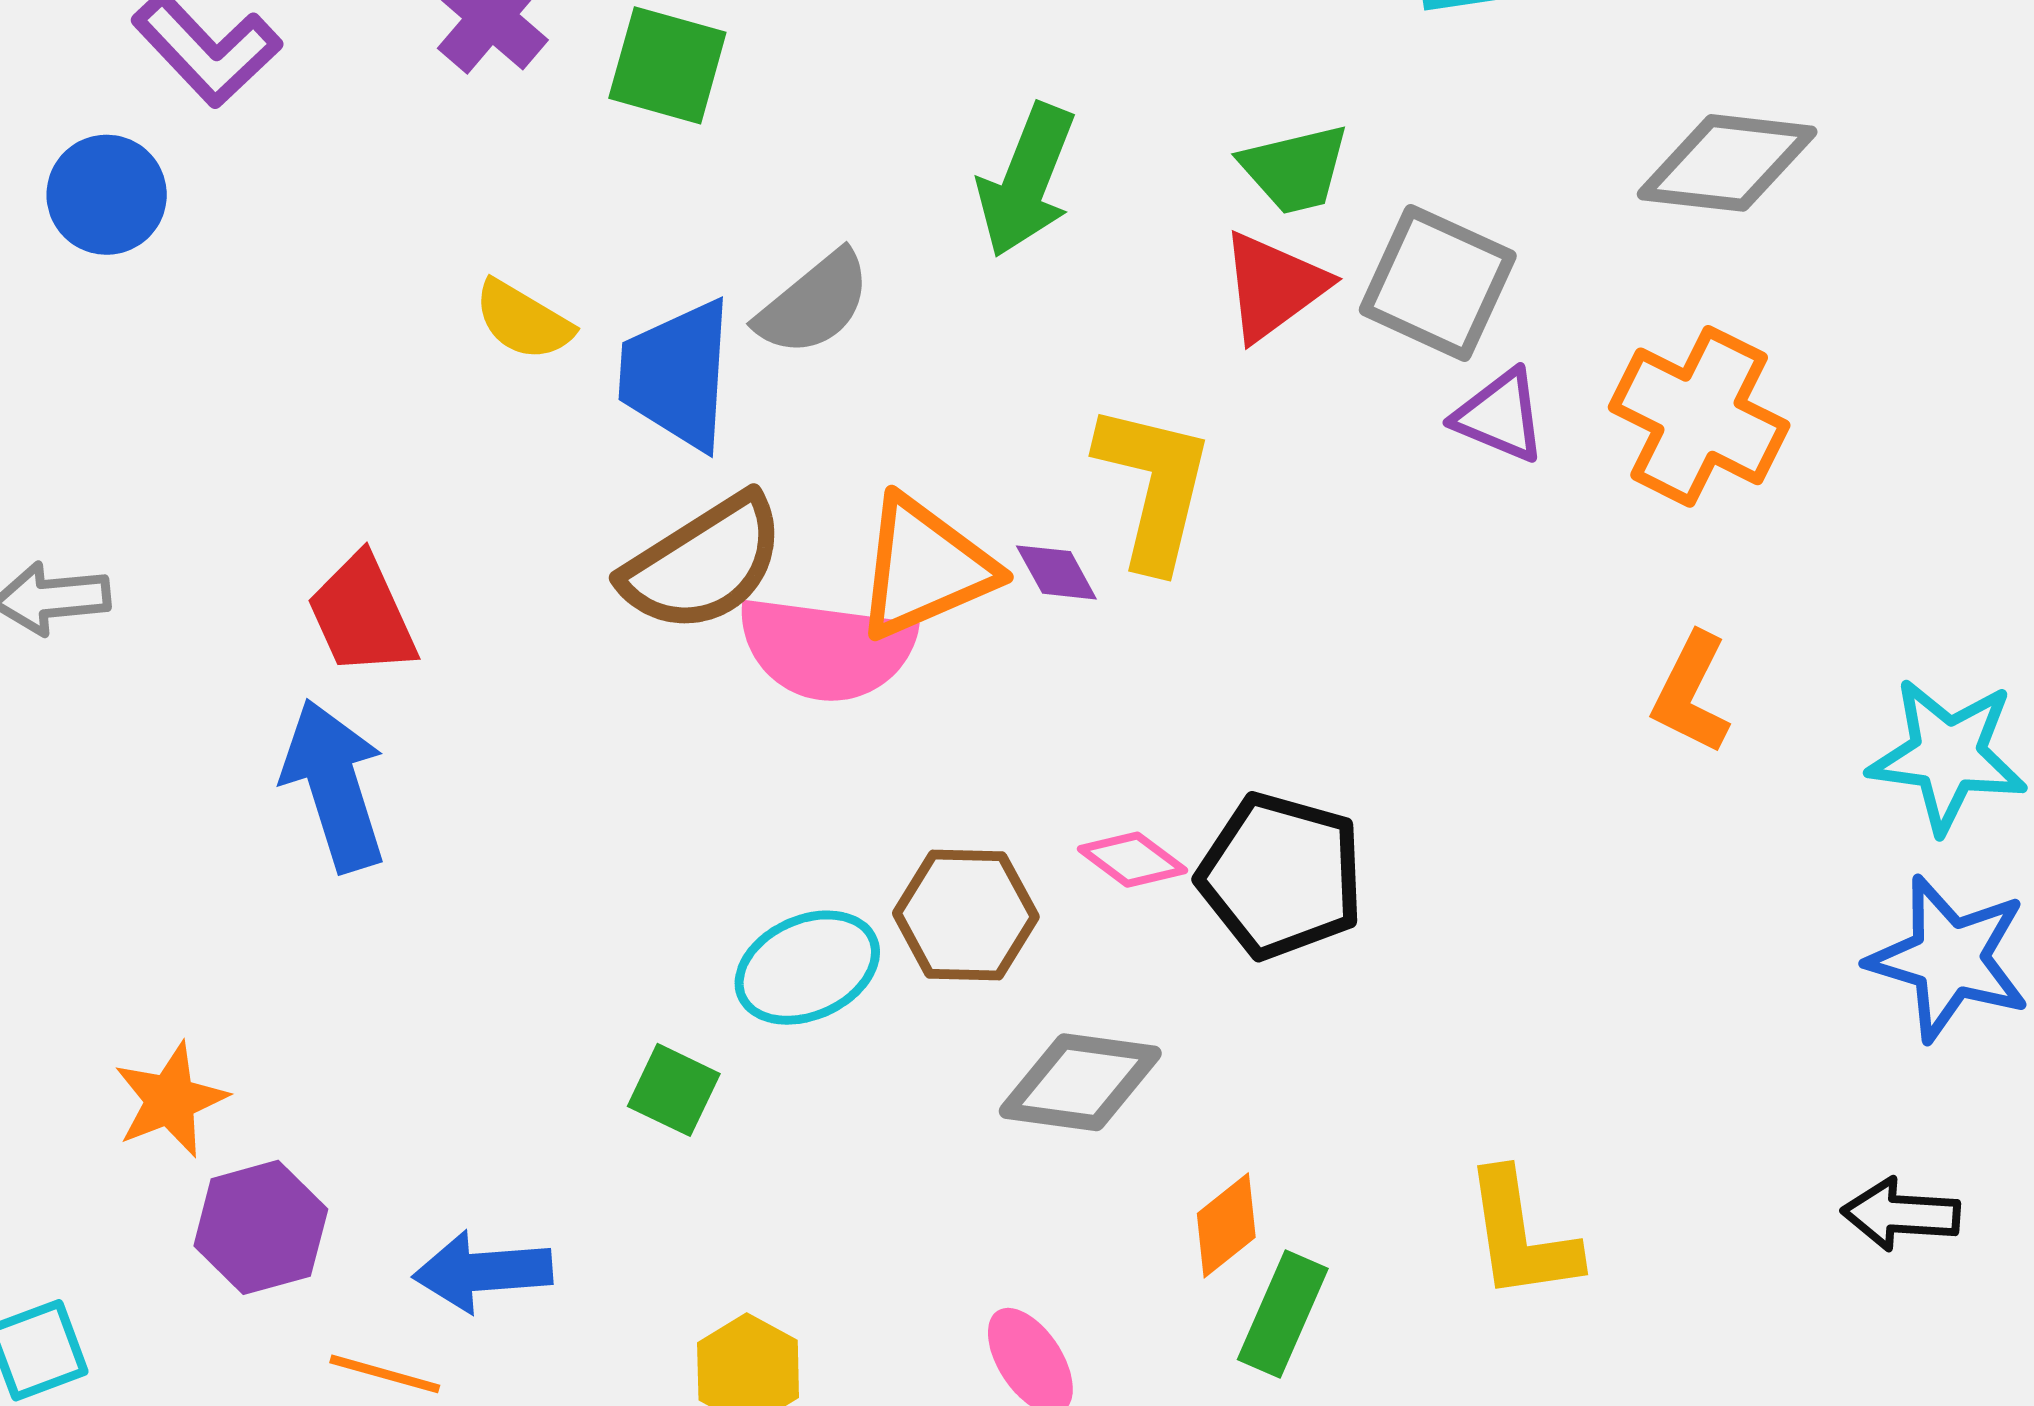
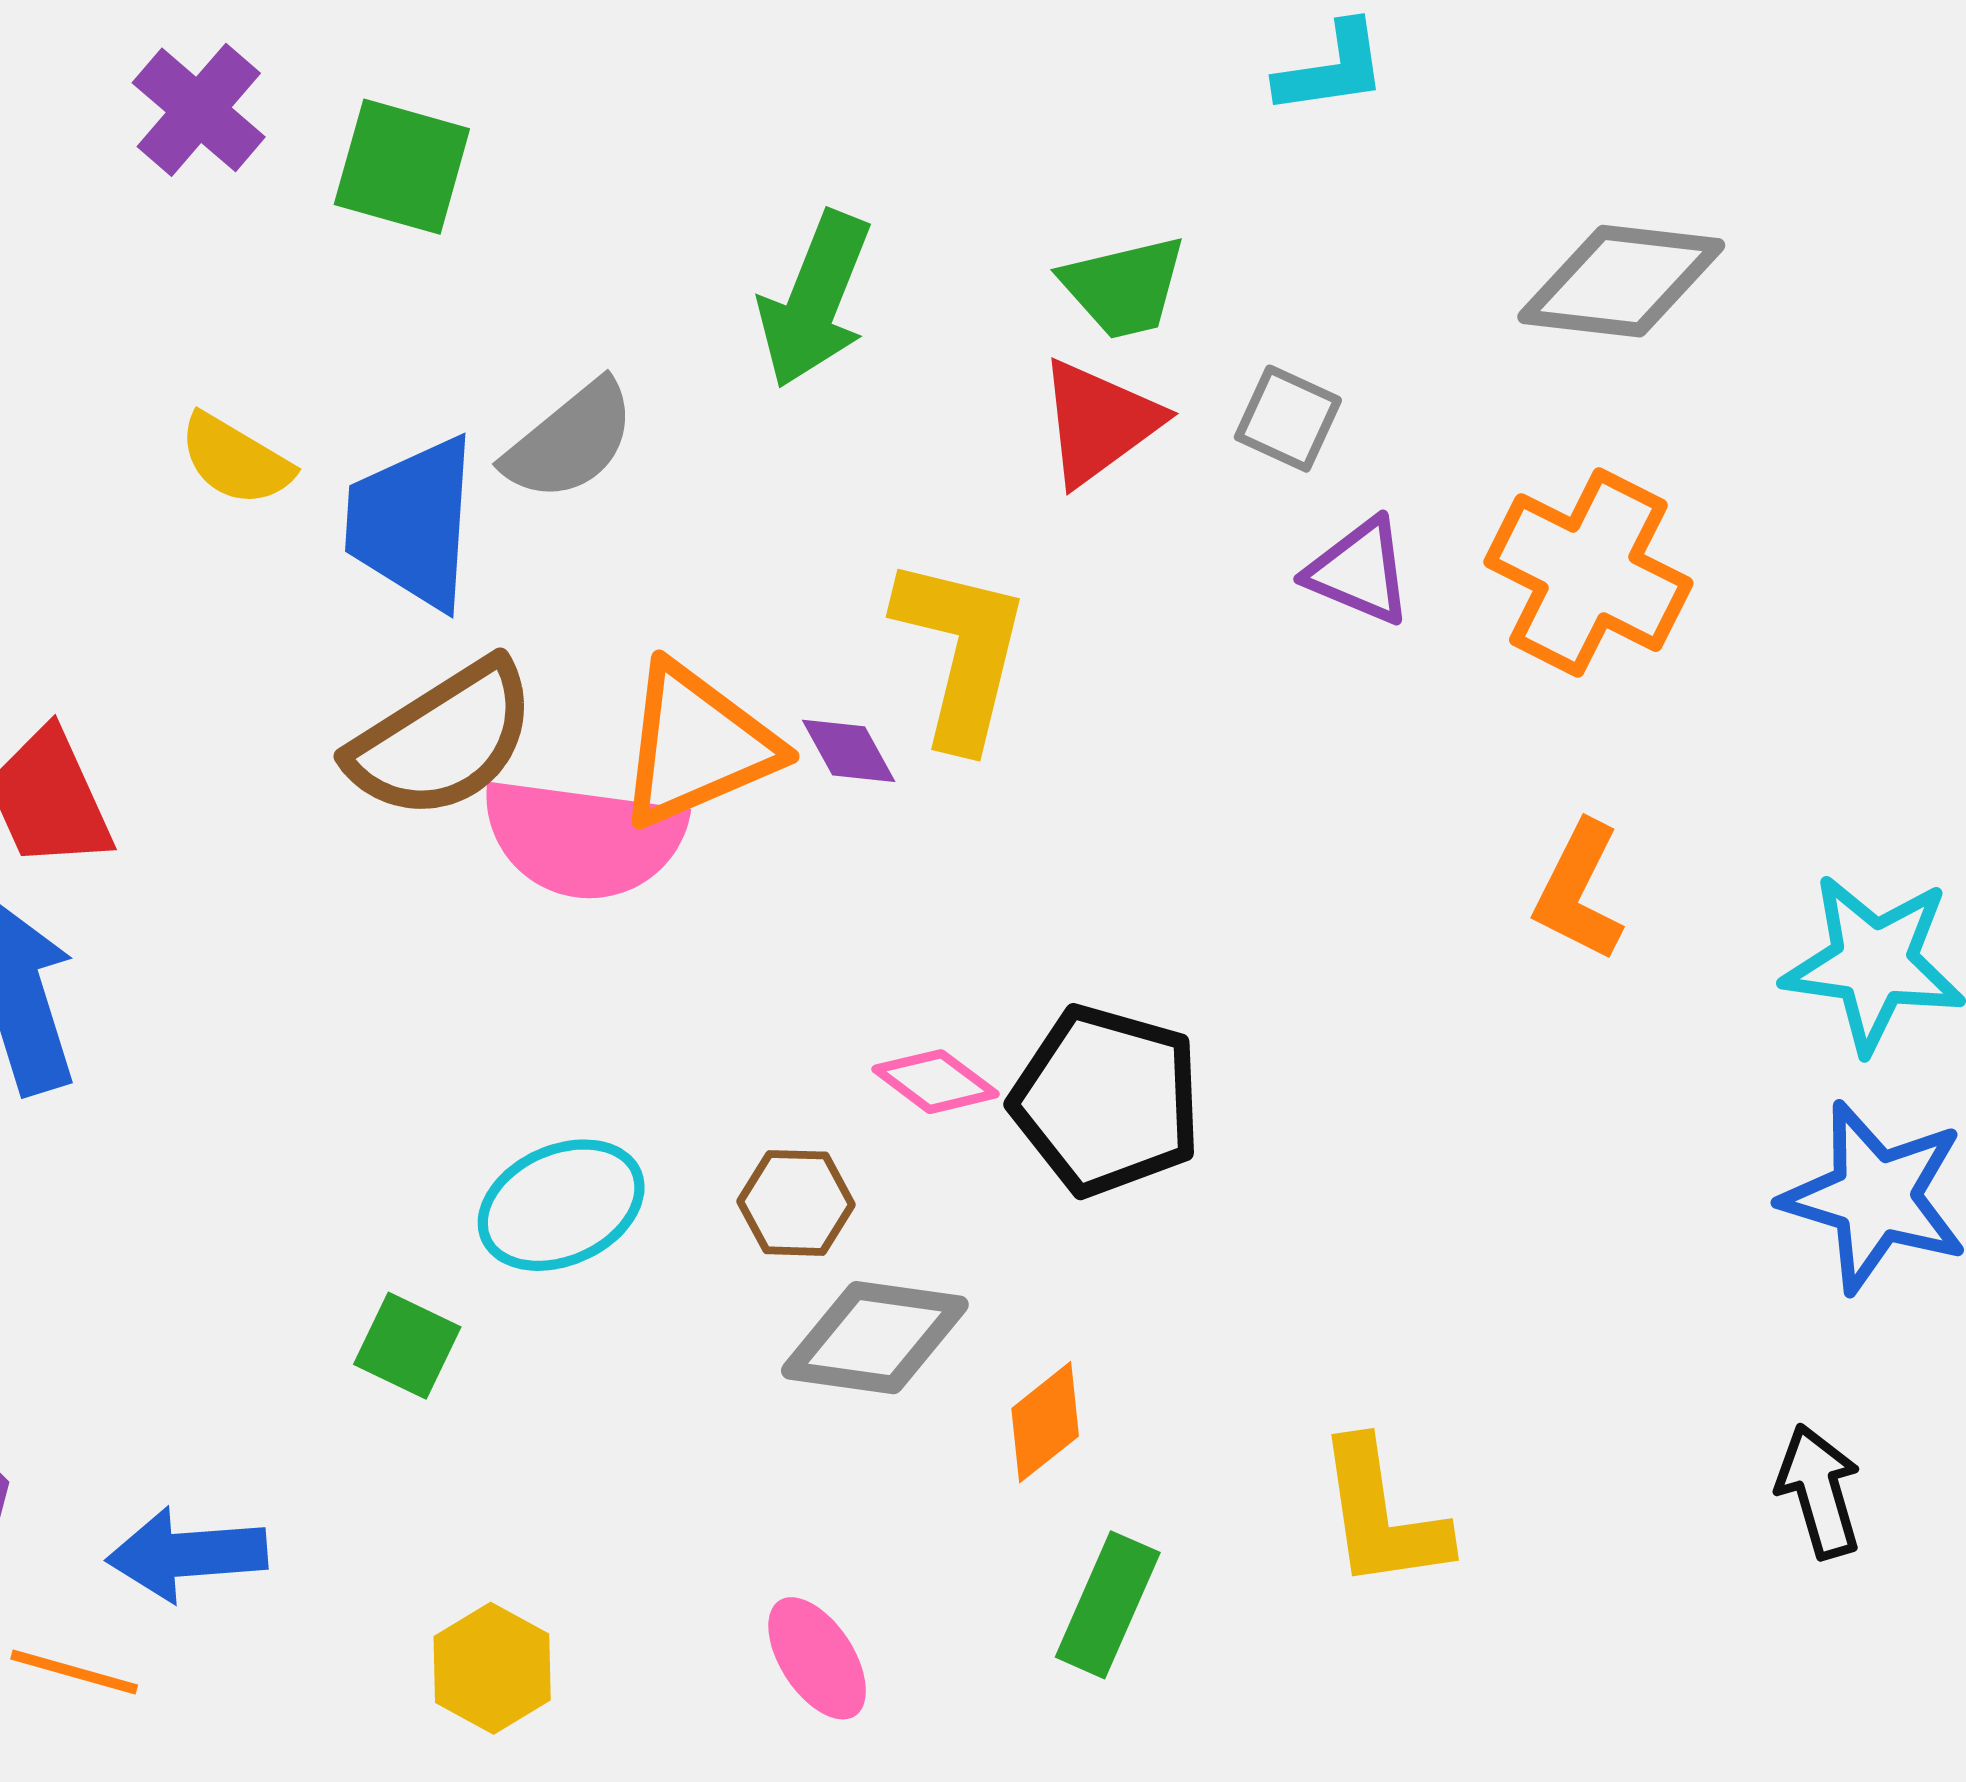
gray square: (1438, 283) -> (1288, 419), size x0.6
brown hexagon: (966, 915) -> (796, 1203), moved, size x0.7
black arrow: (1901, 1214) -> (1819, 1491), turned 70
orange diamond: (1226, 1225) -> (1045, 1422), moved

